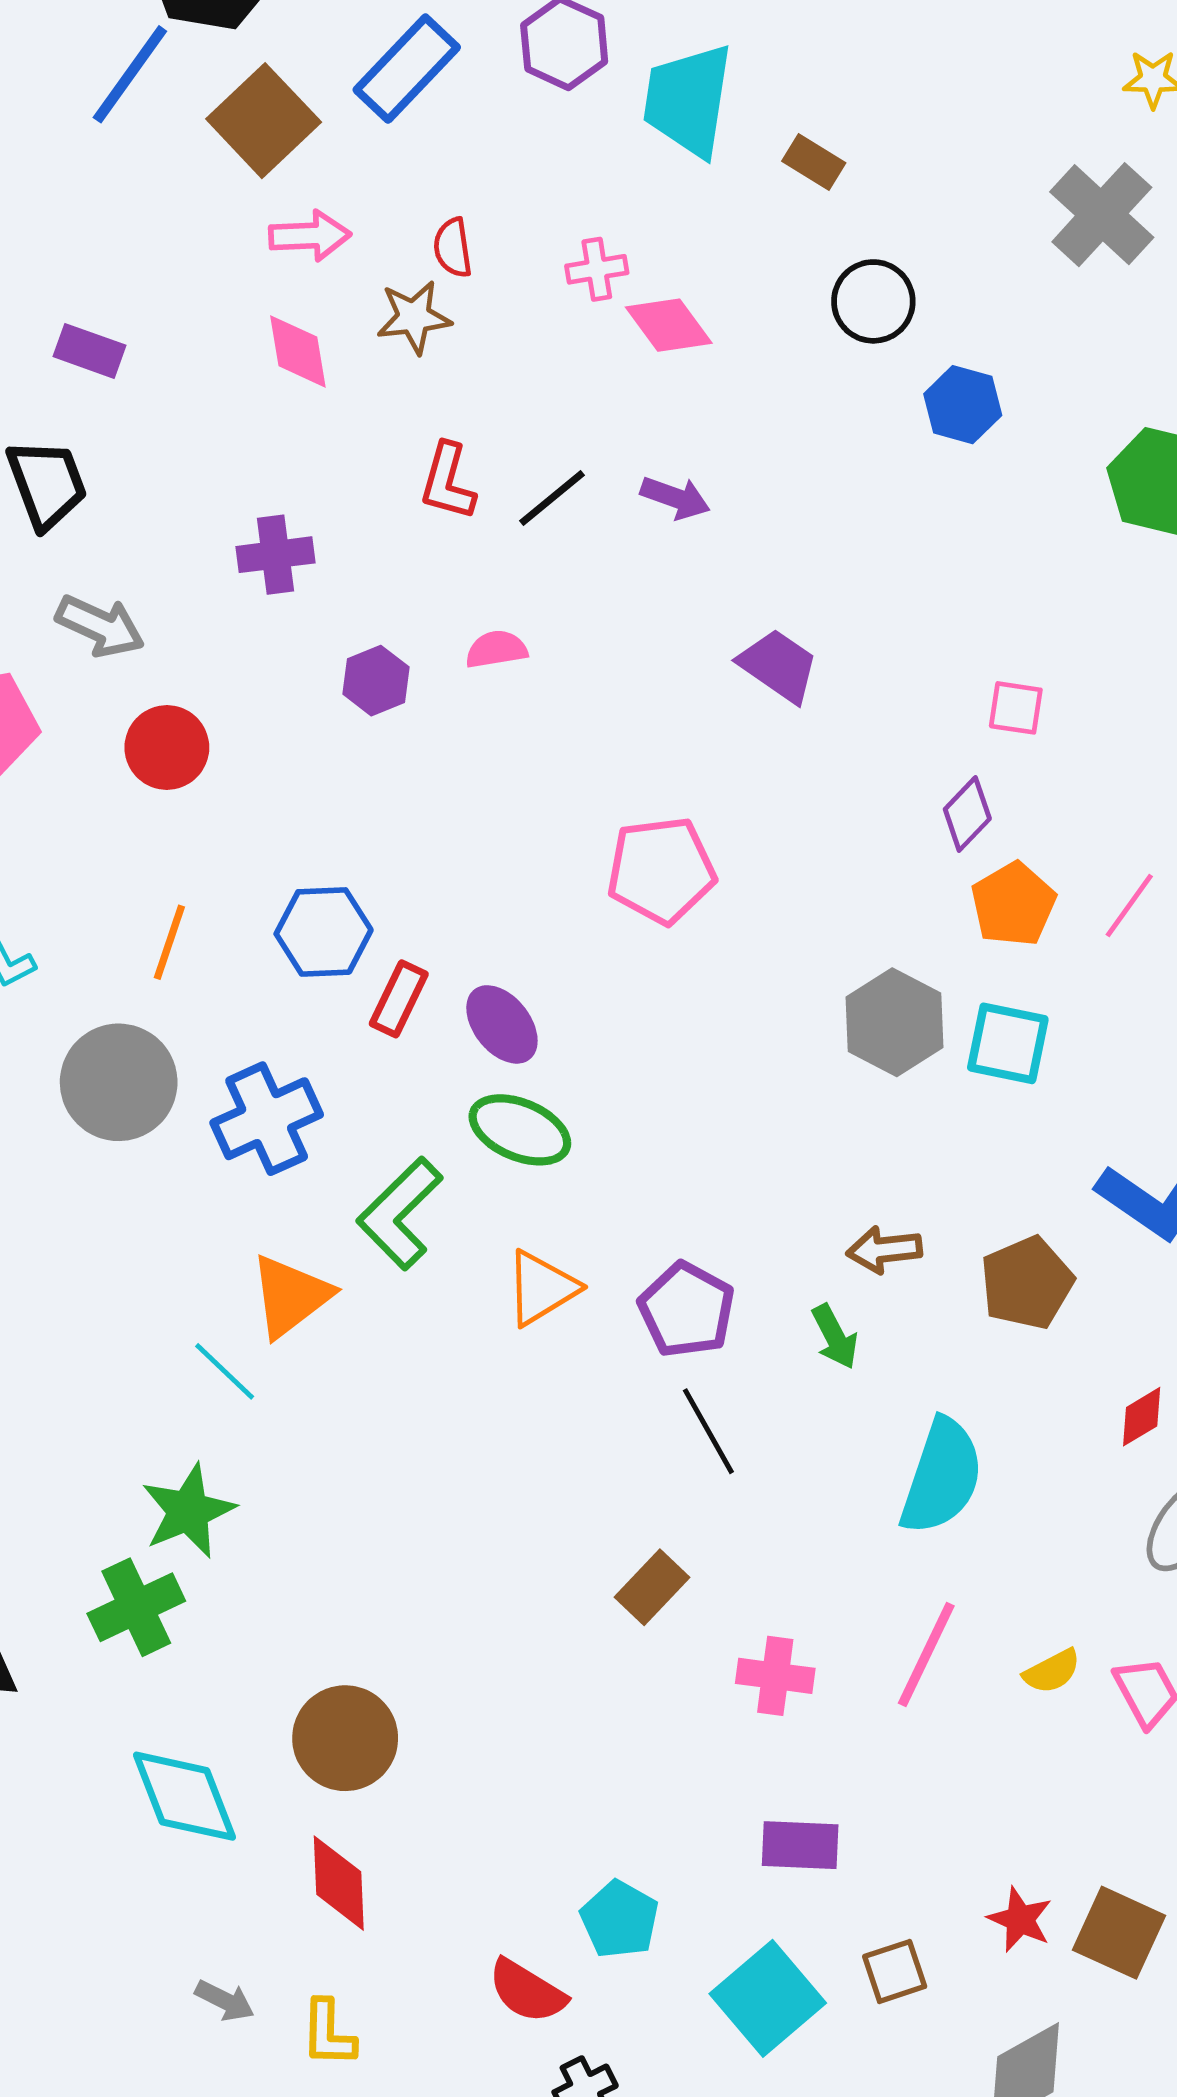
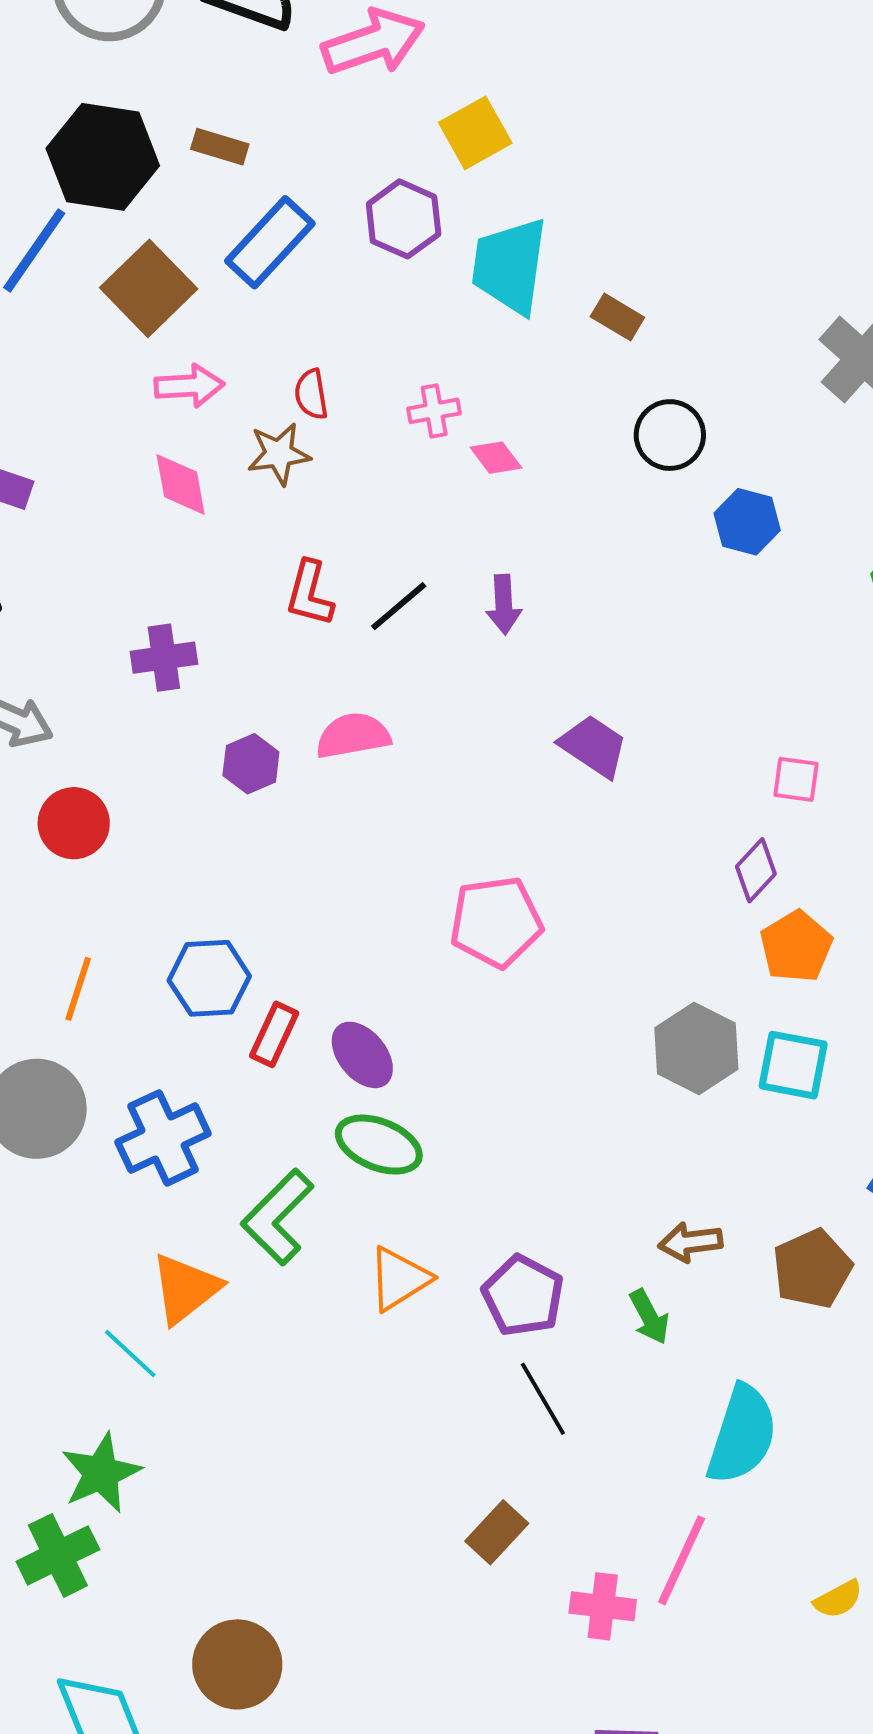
pink diamond: (669, 325) -> (496, 458), size x0.7
purple arrow: (675, 498) -> (504, 605), turned 68
pink semicircle: (496, 649) -> (353, 736), size x1.4
pink line: (926, 1655) -> (682, 1560), moved

